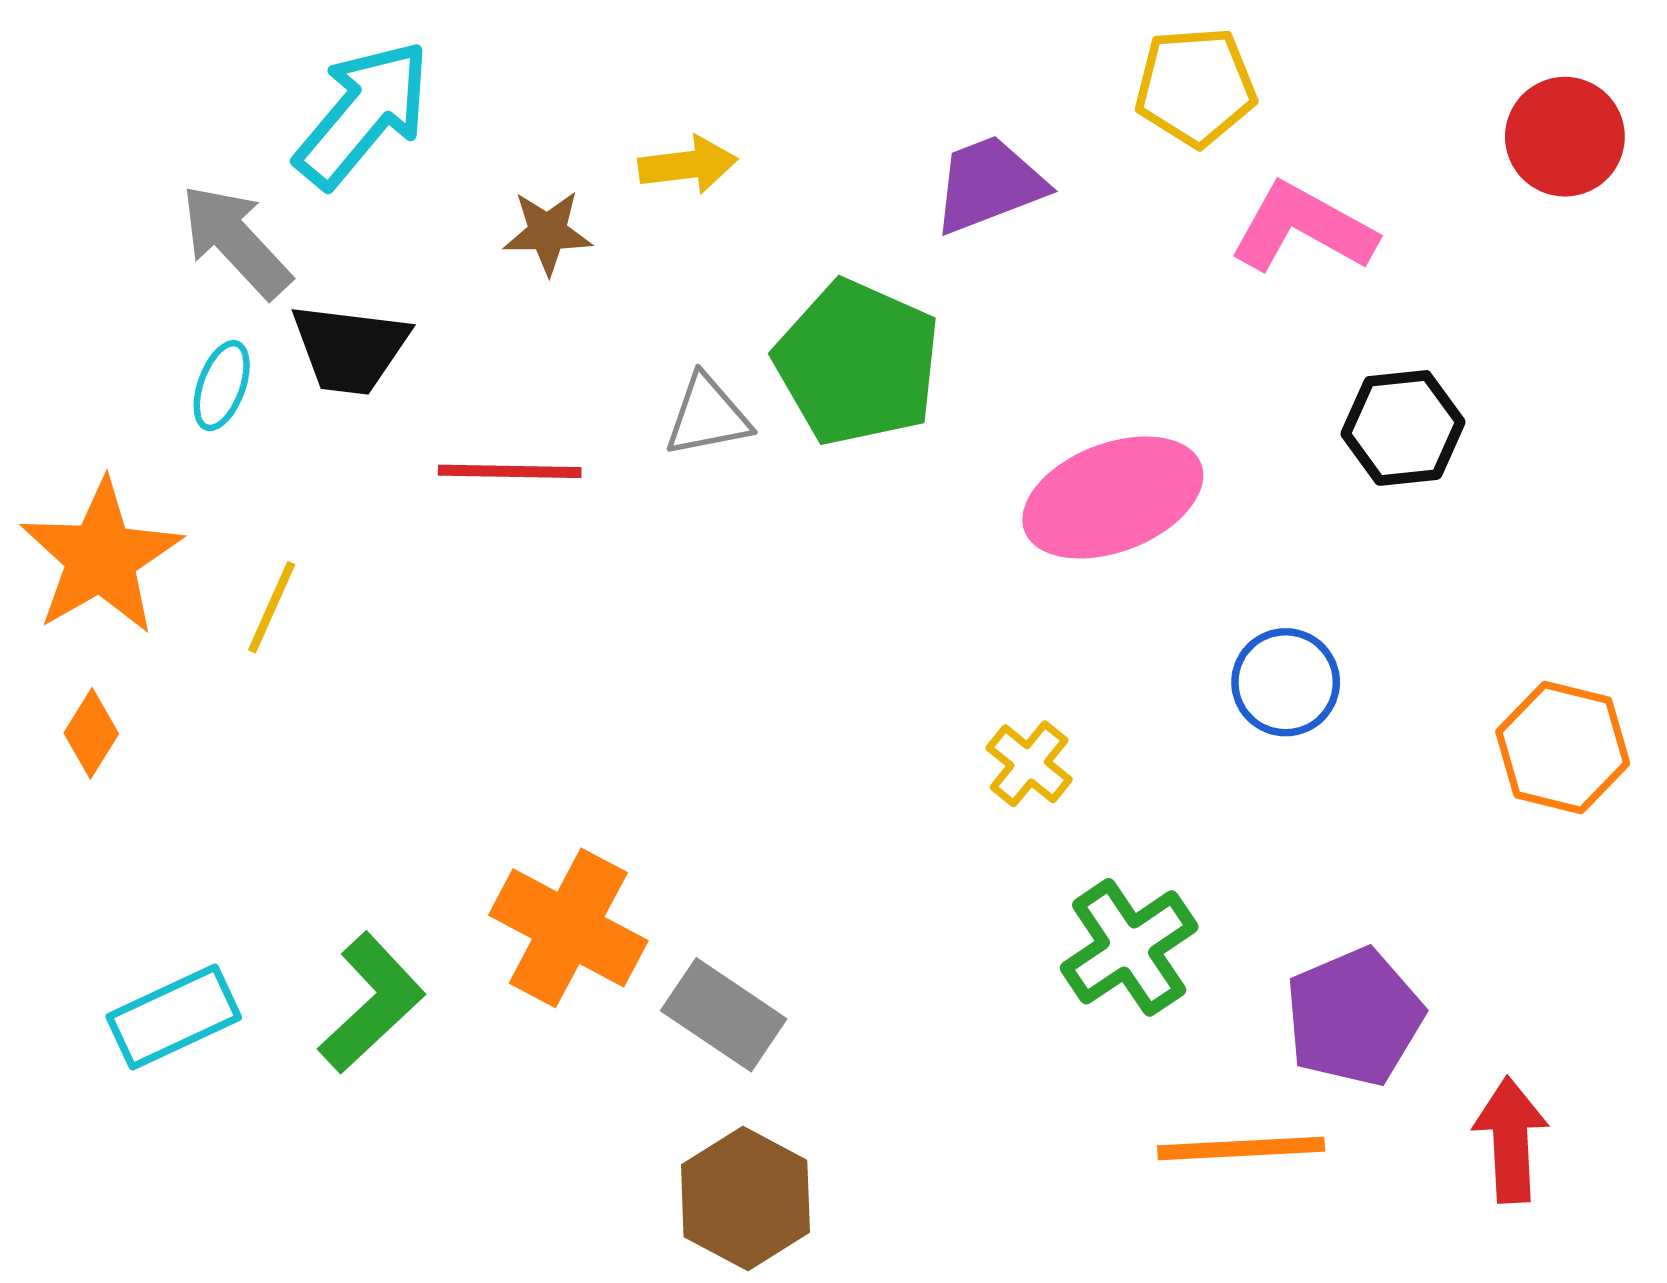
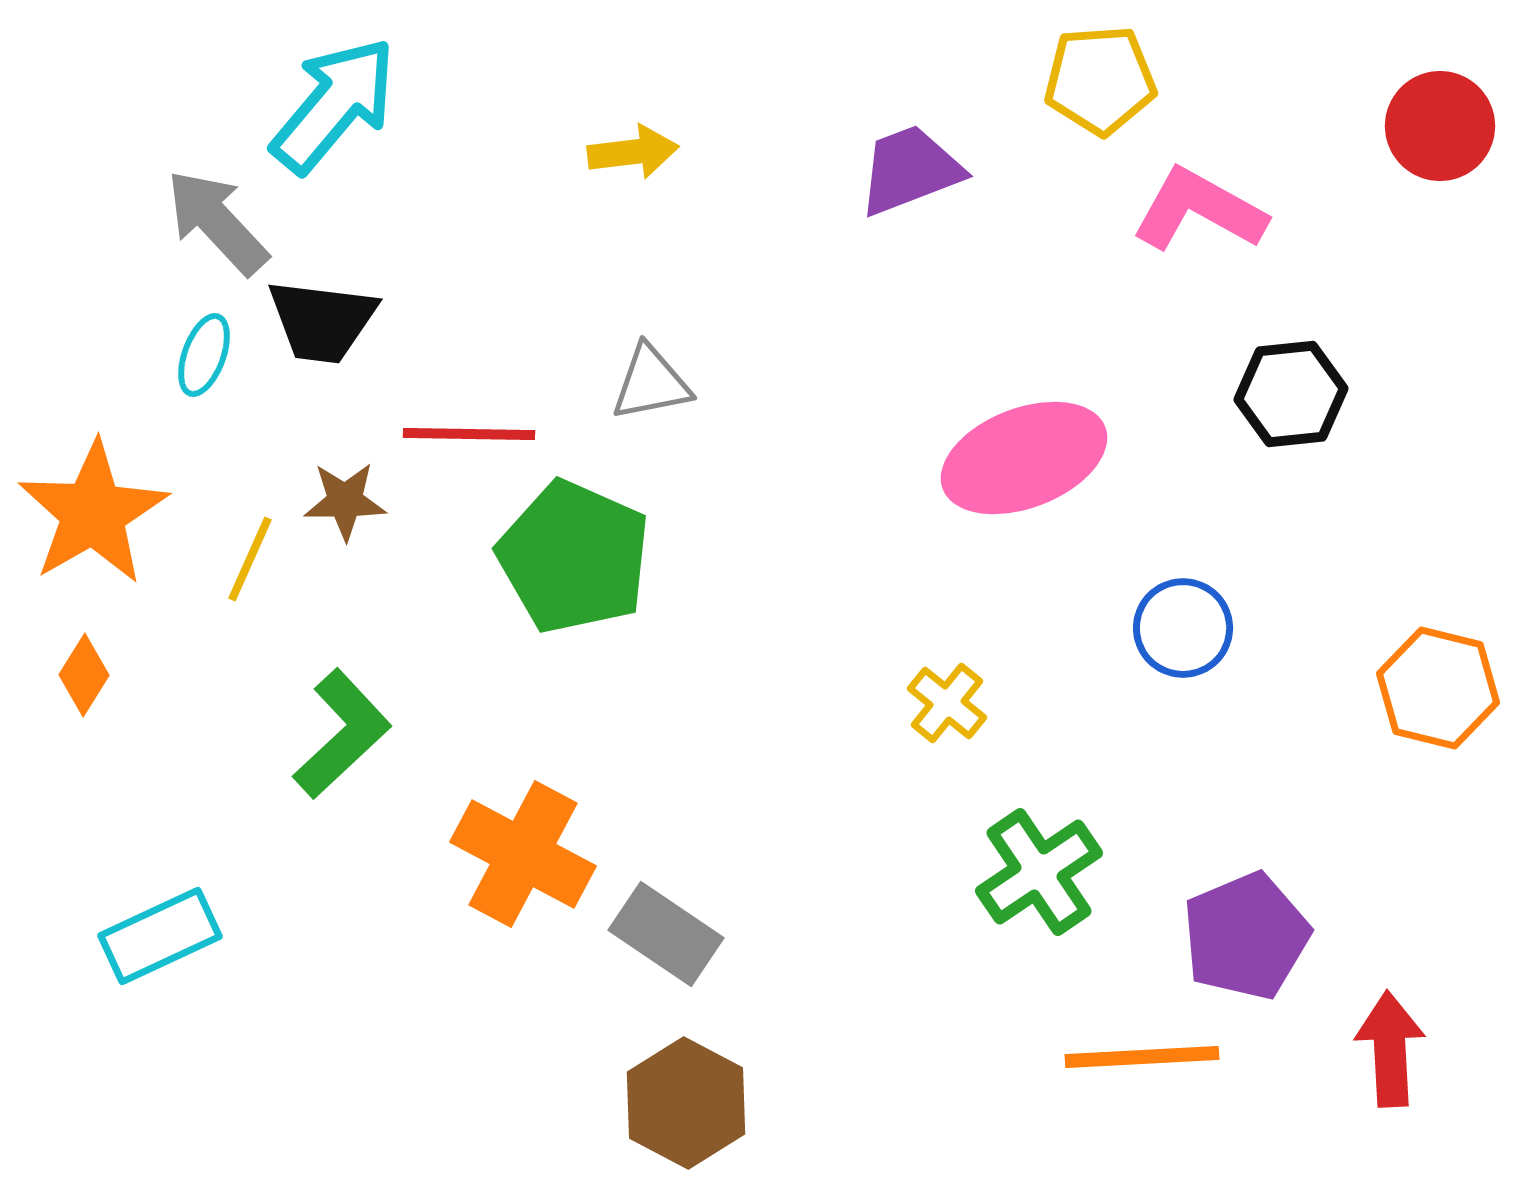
brown star: (548, 232) -> (345, 501), moved
green pentagon: (857, 363) -> (574, 557), moved
green L-shape: (372, 1003) -> (342, 734), moved

